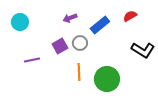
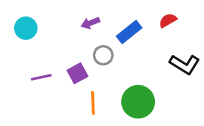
purple square: (60, 46) -> (77, 73), moved
orange line: (79, 72) -> (93, 103), moved

